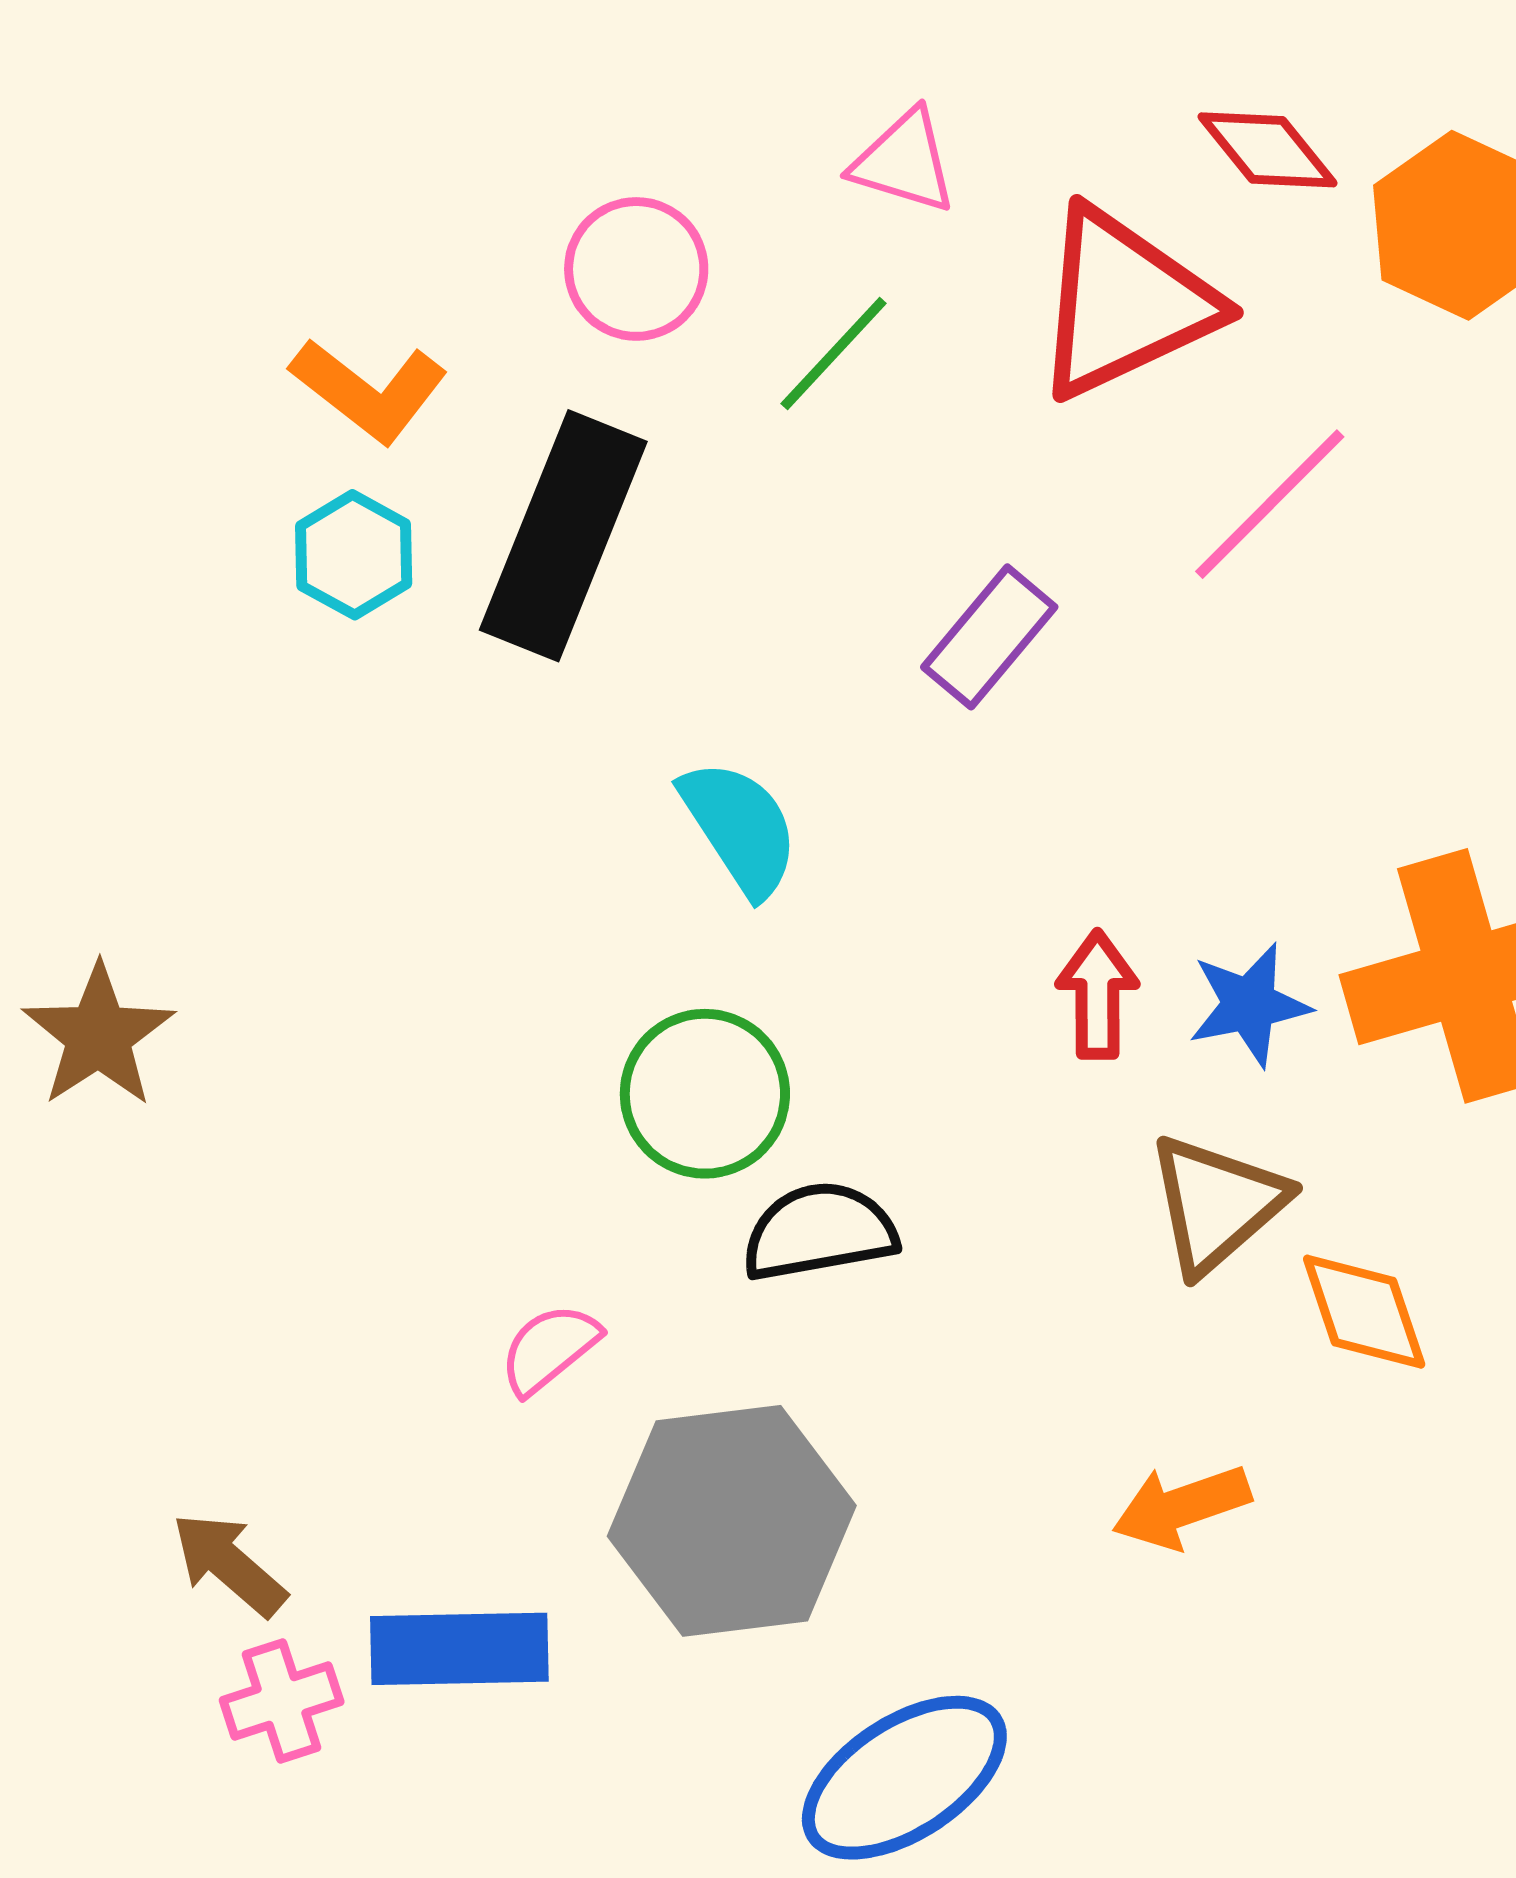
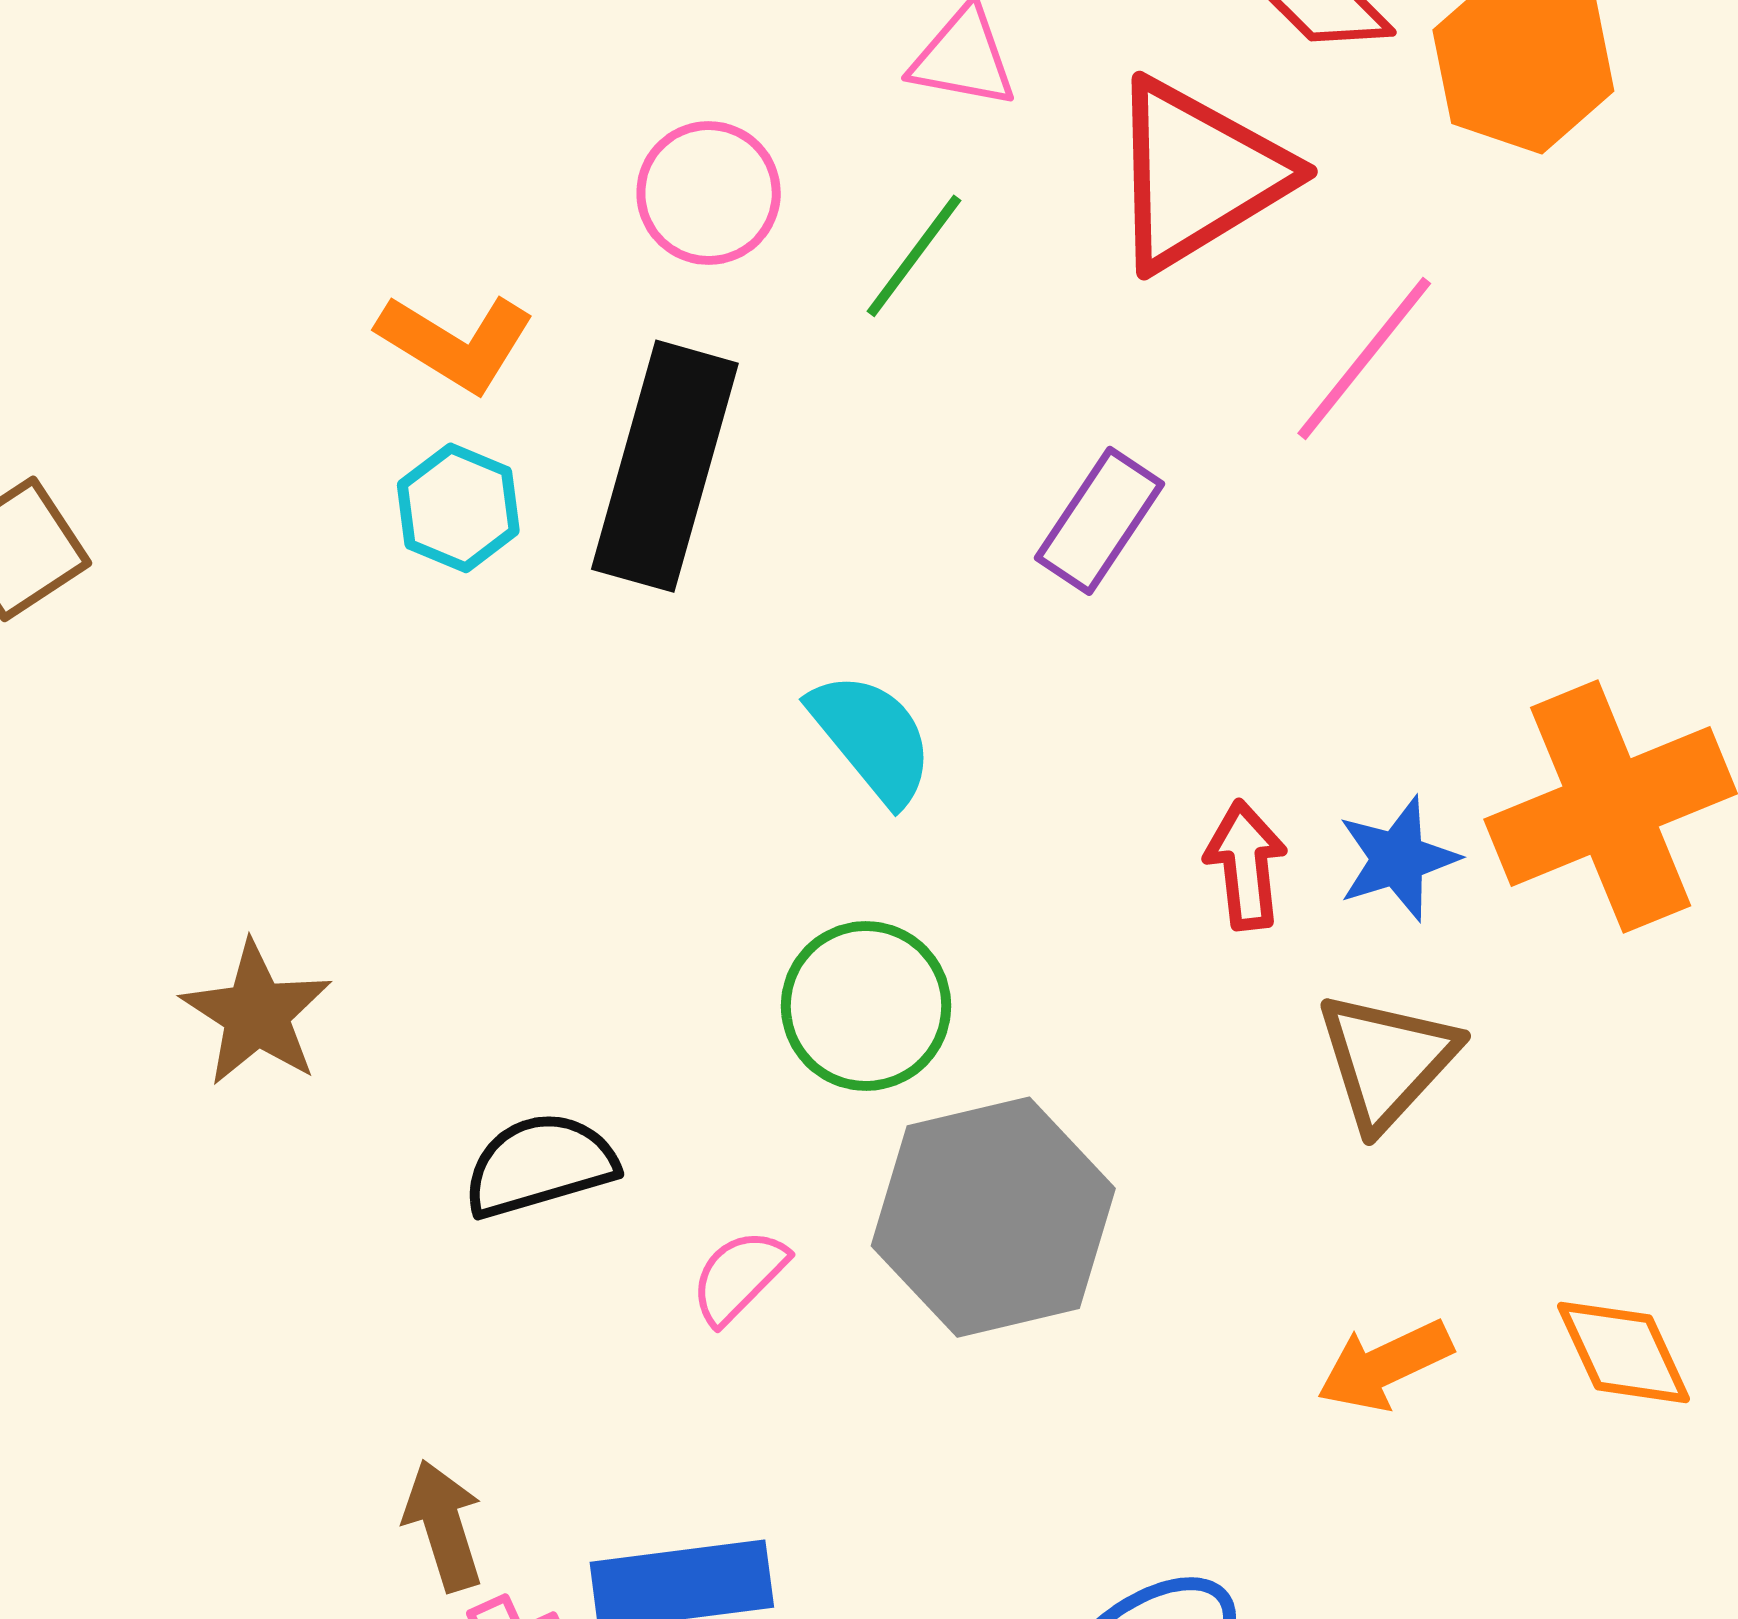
black semicircle: (819, 1232) -> (540, 1165), moved
orange diamond: (1364, 1312) -> (1624, 1352), moved
gray hexagon: (732, 1521) -> (993, 1217), moved
brown arrow: (229, 1564) -> (444, 1525), turned 38

